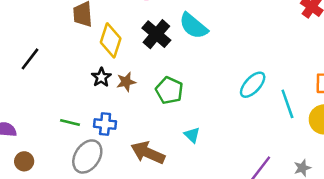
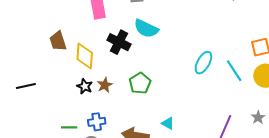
black line: (30, 59) -> (26, 86), turned 54
green pentagon: (169, 90) -> (140, 83), turned 30
cyan triangle: (192, 135) -> (168, 123), moved

